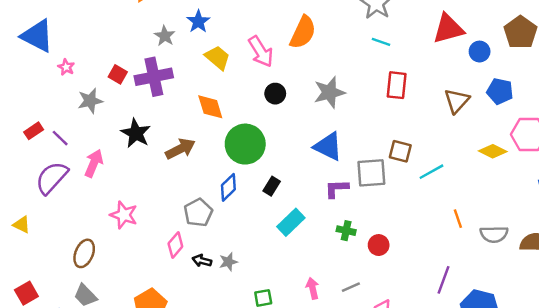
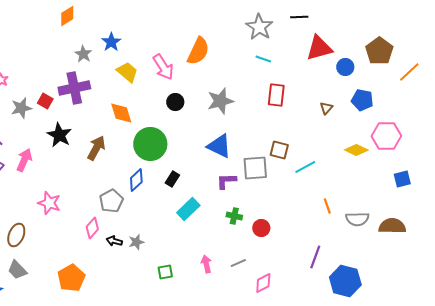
red square: (118, 74) -> (45, 101), moved
brown triangle: (457, 101) -> (326, 108), size x0.6
brown arrow: (180, 149) -> (96, 148), turned -35

